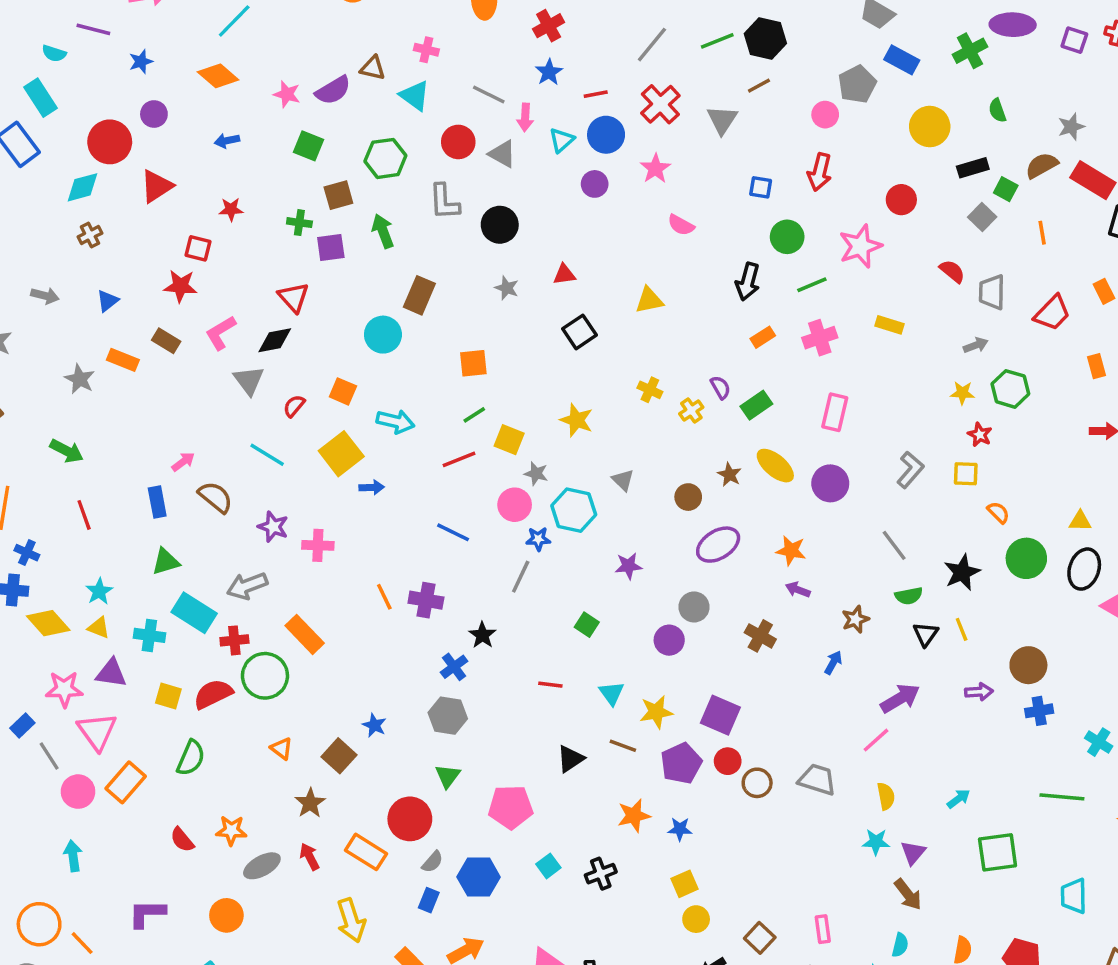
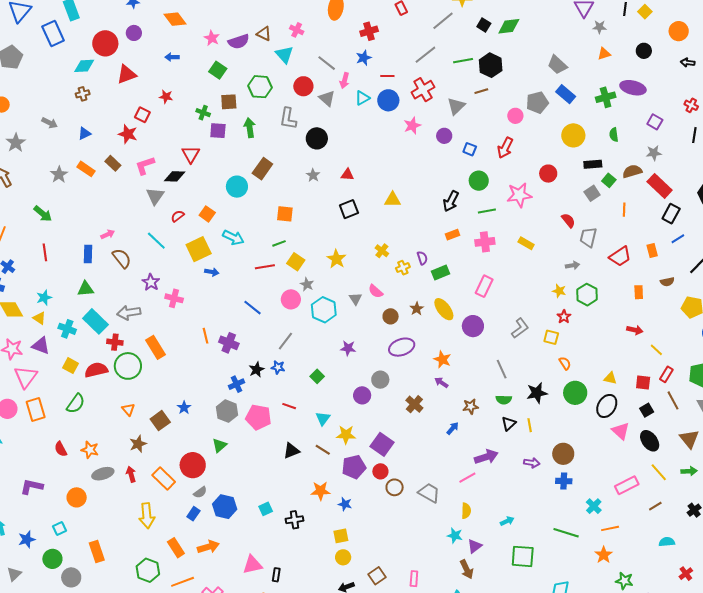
purple square: (1074, 40) -> (655, 122), moved
purple circle: (595, 184) -> (444, 136), moved
pink semicircle: (681, 225) -> (376, 291), moved
blue star: (538, 539) -> (278, 367), moved
orange rectangle: (126, 782) -> (36, 409), turned -70
pink pentagon: (511, 807) -> (258, 417), moved

